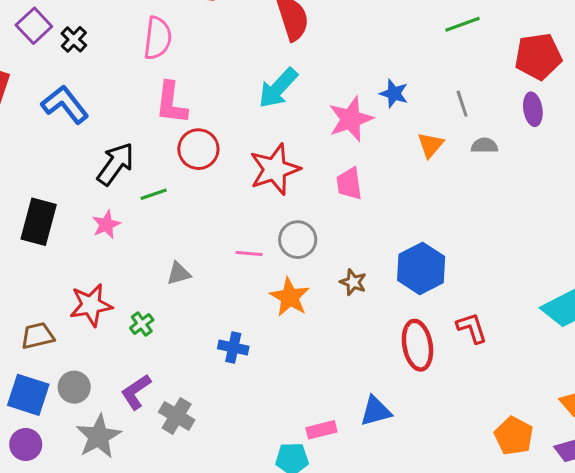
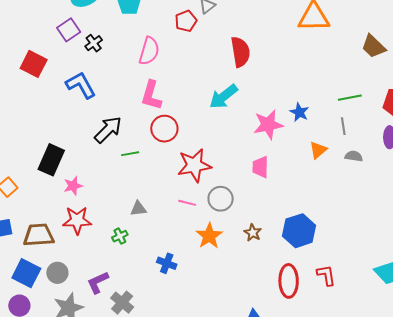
green line: (462, 24) -> (350, 98), moved
red star: (275, 169) -> (194, 165), moved
pink star: (106, 225) -> (73, 186), moved
green cross: (142, 324) -> (120, 236), moved
brown trapezoid: (38, 336) -> (39, 235), size x1.4

